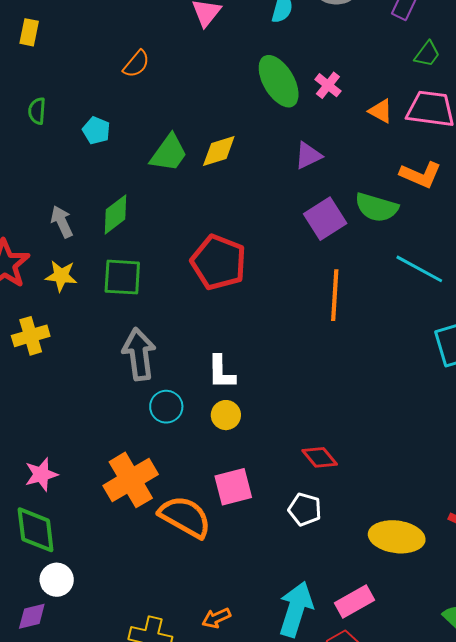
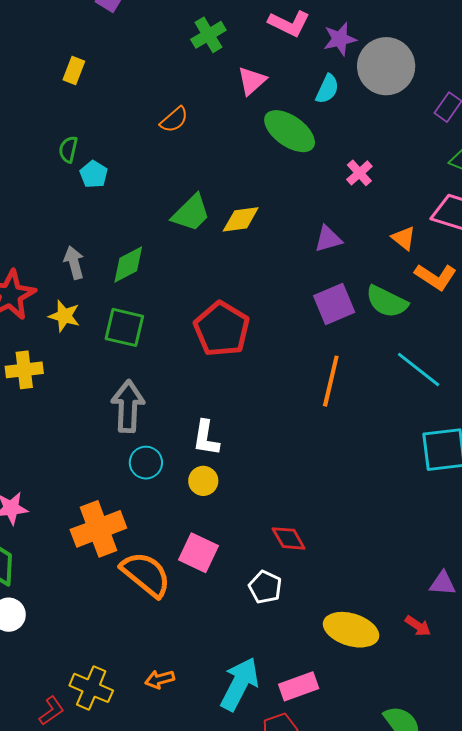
green ellipse: (279, 81) -> (290, 131), moved, turned -34
orange triangle: (381, 111) -> (404, 238), moved
cyan pentagon: (96, 130) -> (94, 174), moved
pink square: (233, 487) -> (198, 553), turned 30

